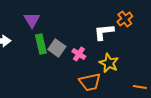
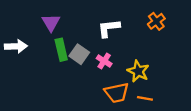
white L-shape: (104, 32) -> (109, 28), moved
orange line: (140, 87) -> (145, 98), moved

